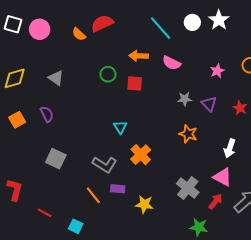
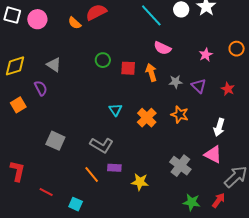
orange arrow: (139, 56) -> (151, 72), moved, turned 72
purple semicircle: (47, 114) -> (41, 88), moved
orange cross: (141, 155) -> (147, 118), moved
red arrow: (215, 202) -> (219, 200), moved

